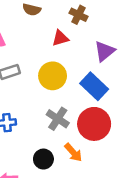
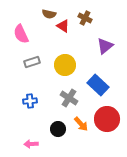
red triangle: (60, 38) -> (63, 26), moved, turned 48
blue rectangle: (94, 86) -> (98, 85), moved
red circle: (94, 124) -> (107, 119), moved

